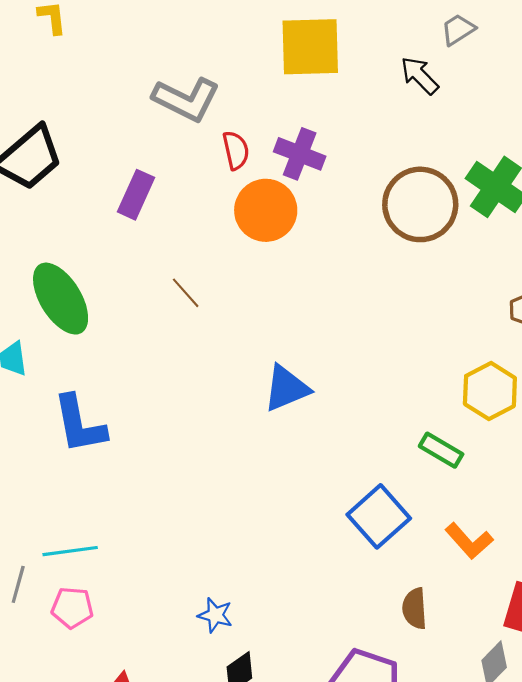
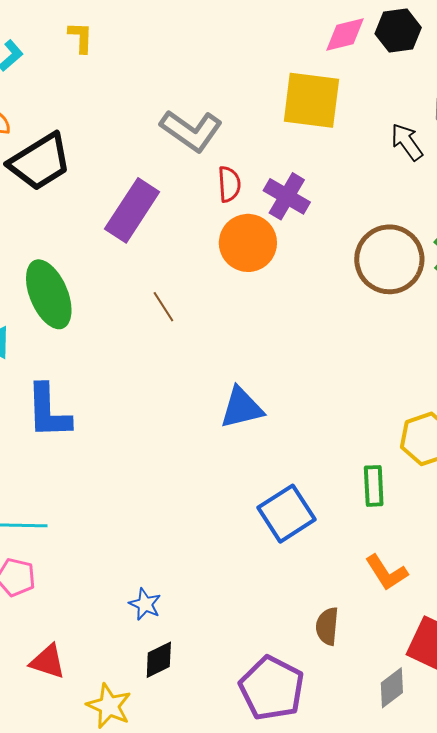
purple rectangle: (136, 195) -> (132, 210), size x1.4
green rectangle: (441, 450) -> (374, 486), turned 48
blue square: (379, 516) -> (287, 514), moved

